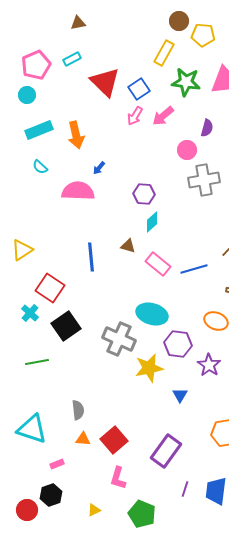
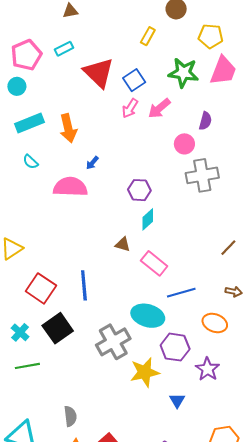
yellow pentagon: (203, 35) -> (211, 36), moved
yellow rectangle: (164, 53) -> (148, 36), moved, size x0.7
blue line: (91, 257) -> (84, 285), moved
blue line: (194, 269) -> (181, 293), moved
cyan cross: (30, 313) -> (20, 332), moved
gray cross: (119, 339) -> (113, 342), turned 36

